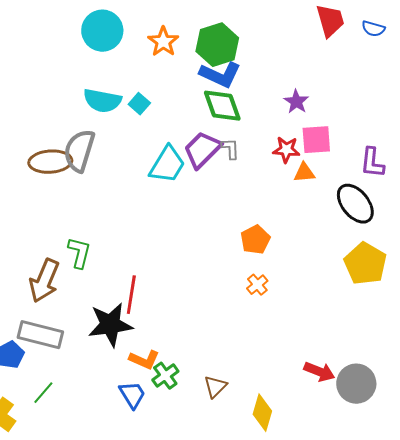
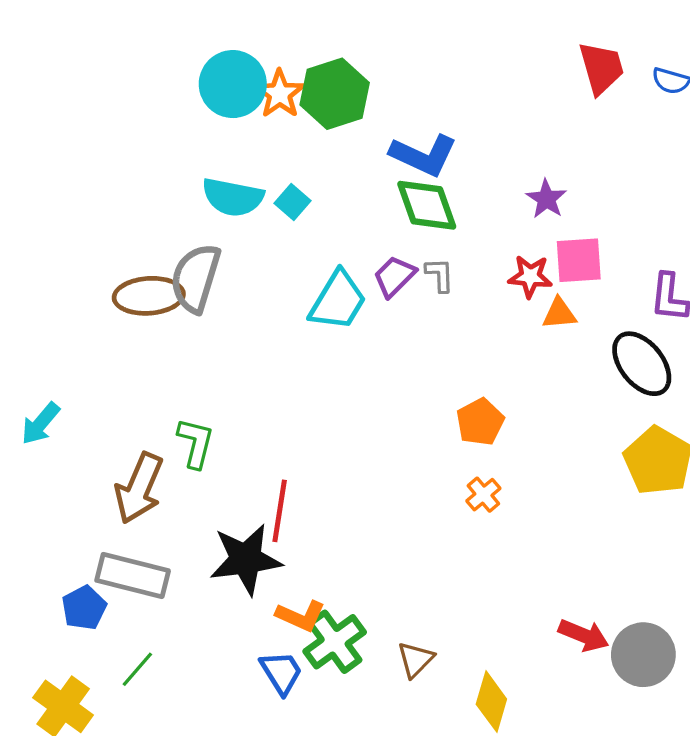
orange star: (163, 42) -> (280, 94), moved
green hexagon: (217, 45) -> (335, 94), moved
purple trapezoid: (202, 150) -> (394, 276), size x0.7
green cross: (165, 376) -> (335, 642), size x1.4

